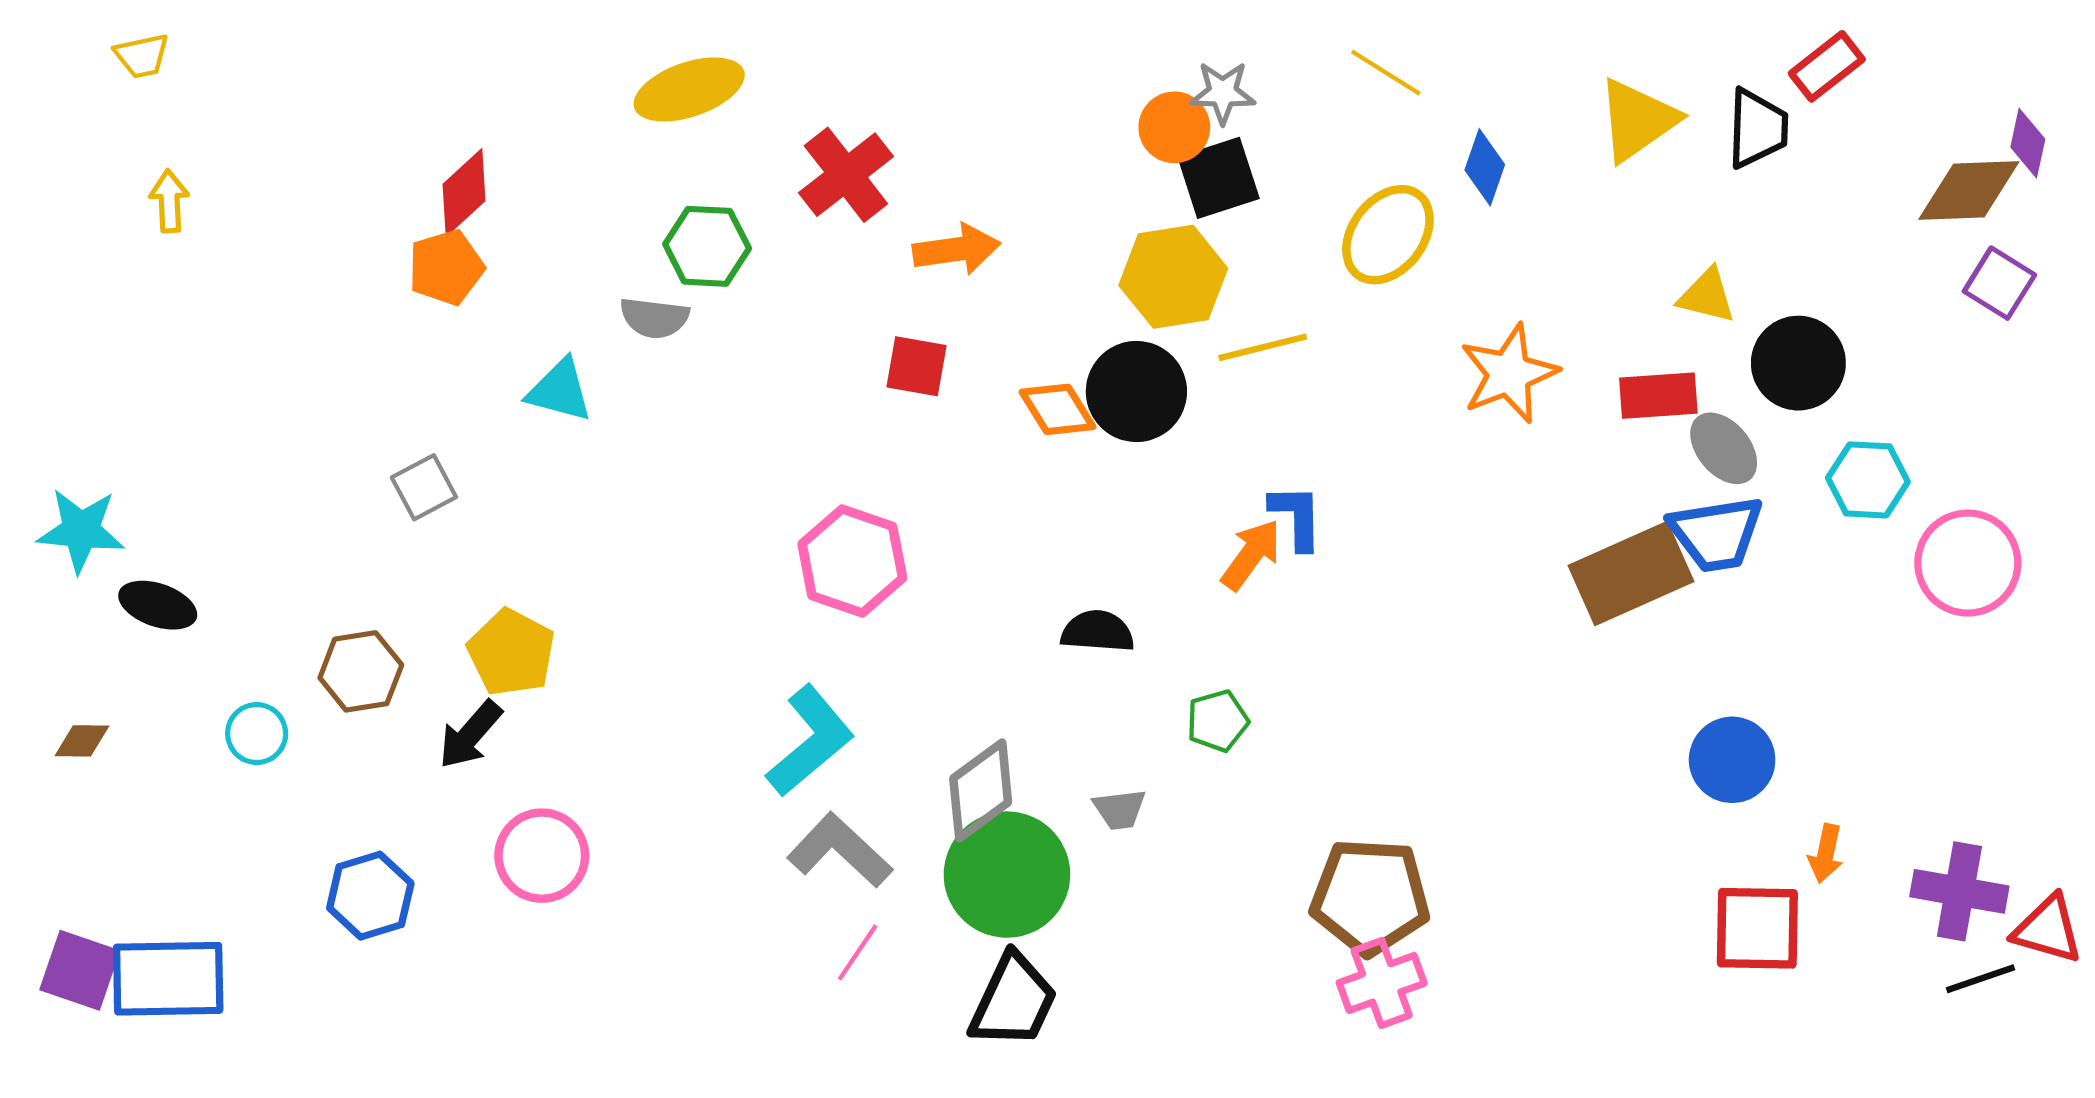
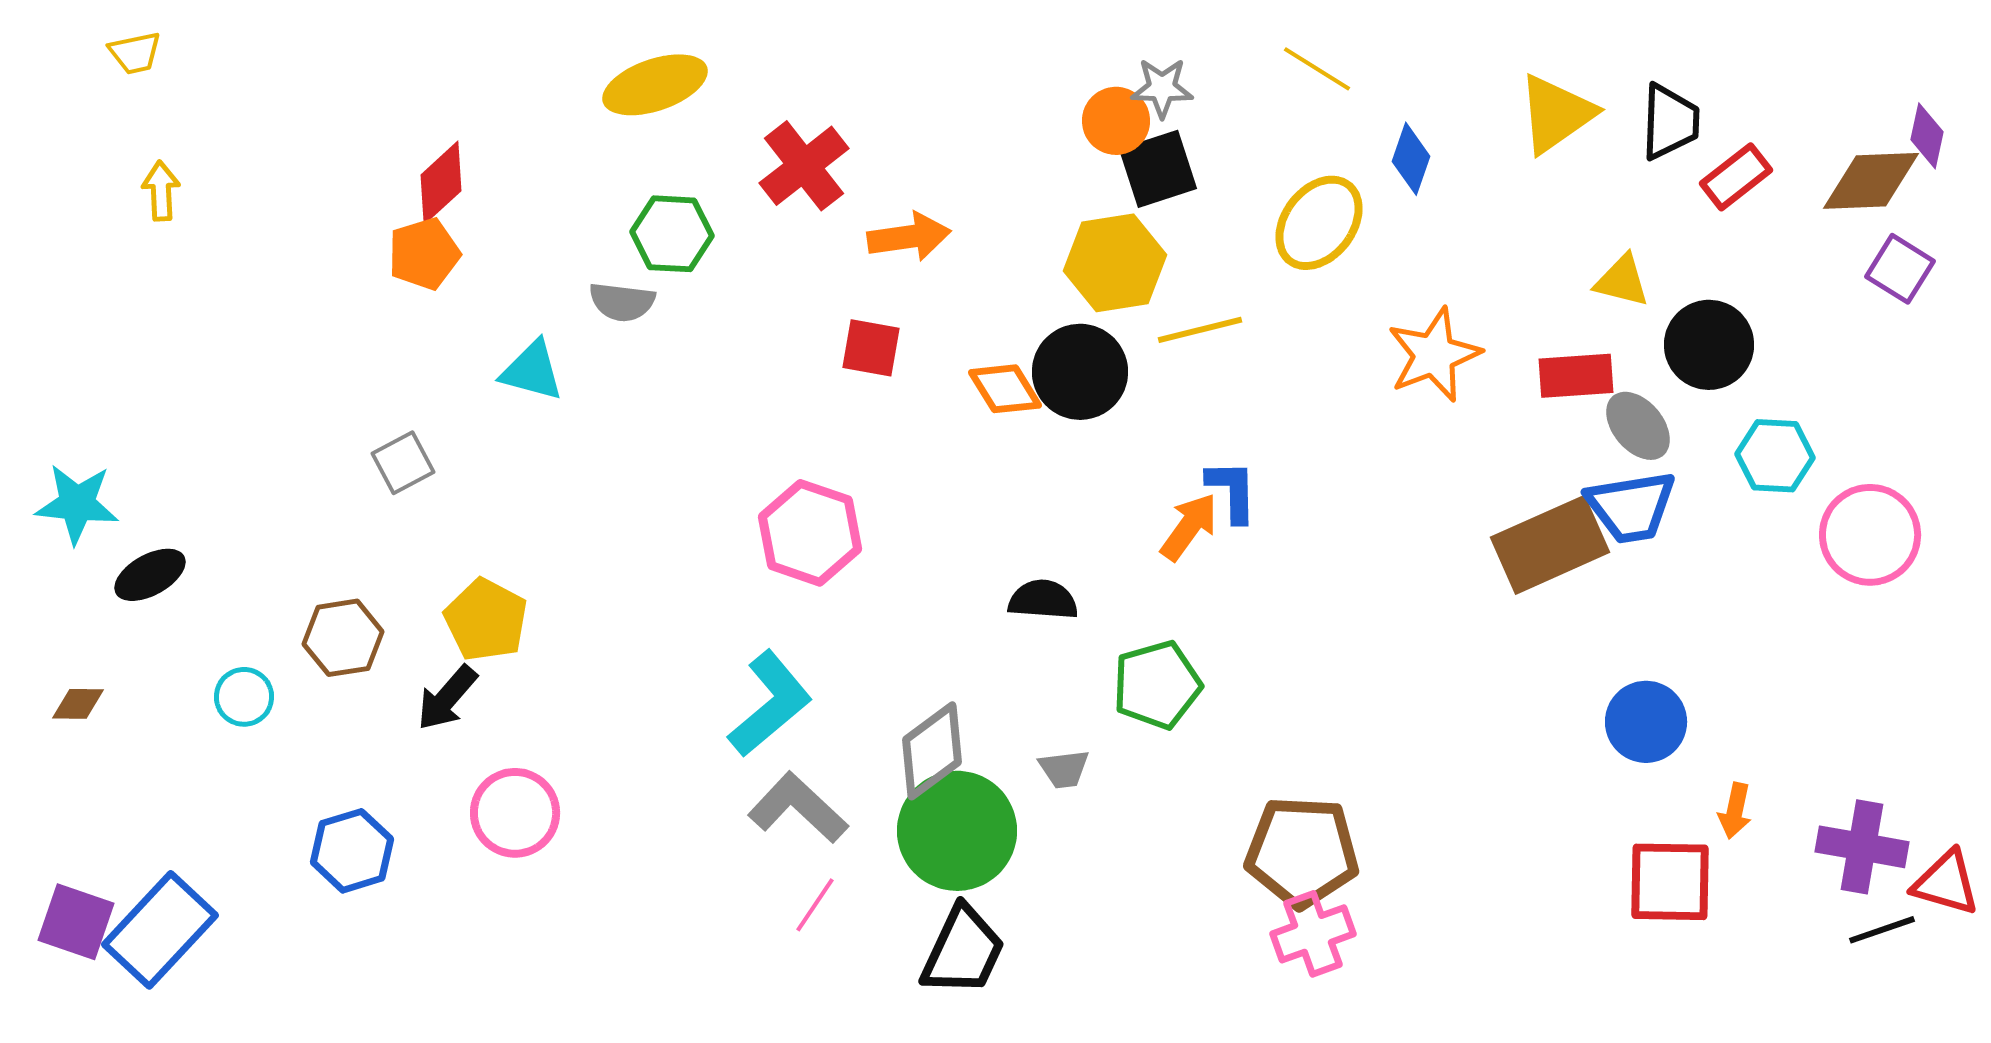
red rectangle: (1827, 66) -> (1736, 177), moved
black ellipse: (158, 605) -> (150, 575), turned -48
green pentagon: (1217, 721) -> (1157, 685), size x1.5
blue rectangle: (168, 979) -> (160, 930), turned -46

